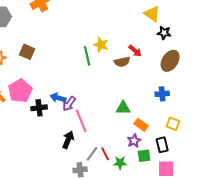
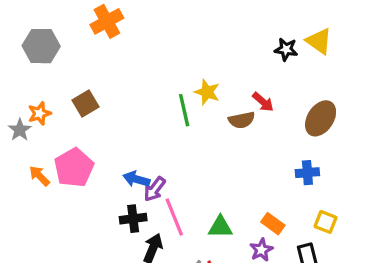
yellow triangle: (152, 14) -> (319, 41), moved
black star: (164, 33) -> (286, 49), moved
brown square: (27, 52) -> (85, 104), turned 35
black cross: (39, 108) -> (133, 219), moved
green triangle: (123, 108) -> (220, 227), moved

